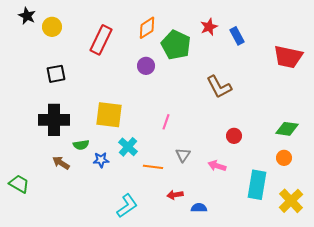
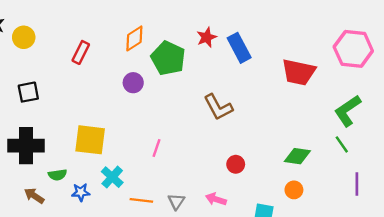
blue rectangle: (237, 36) -> (239, 48), size x1.4
red rectangle: (101, 40) -> (81, 52), size x0.7
gray triangle: (183, 155) -> (176, 202), moved

